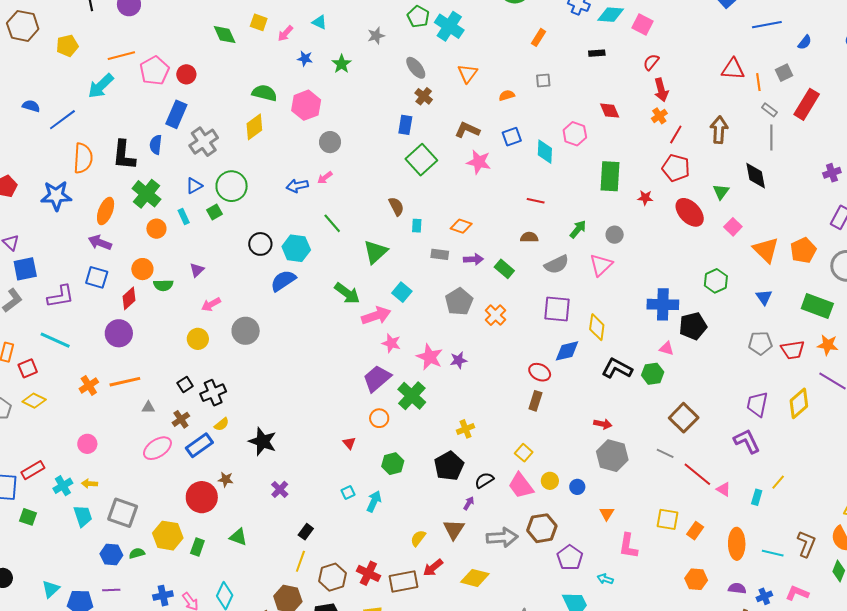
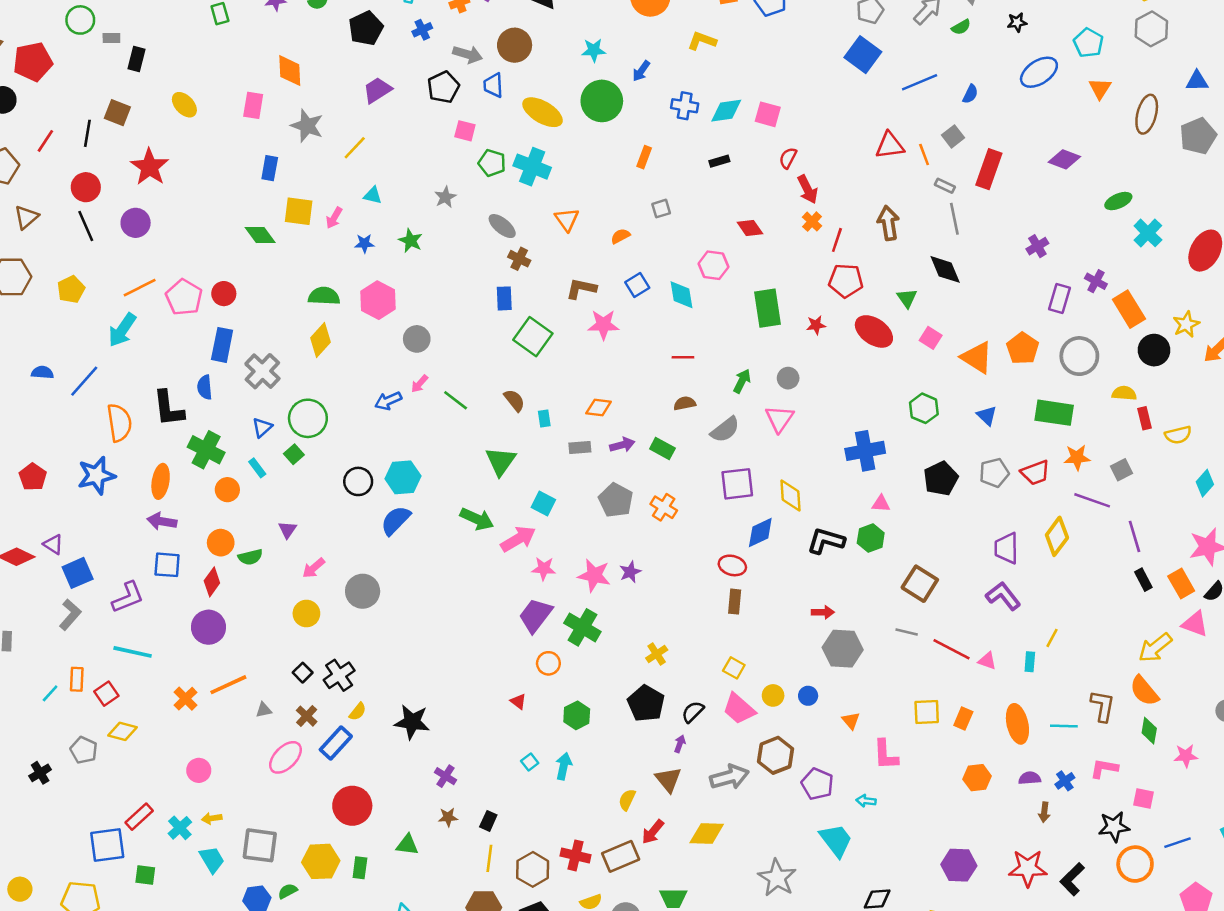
yellow square: (259, 22) -> (299, 211), size x1.4
green line: (332, 223) -> (456, 400), moved
black pentagon: (693, 326) -> (941, 479), moved
brown star: (226, 479) -> (448, 817), moved

